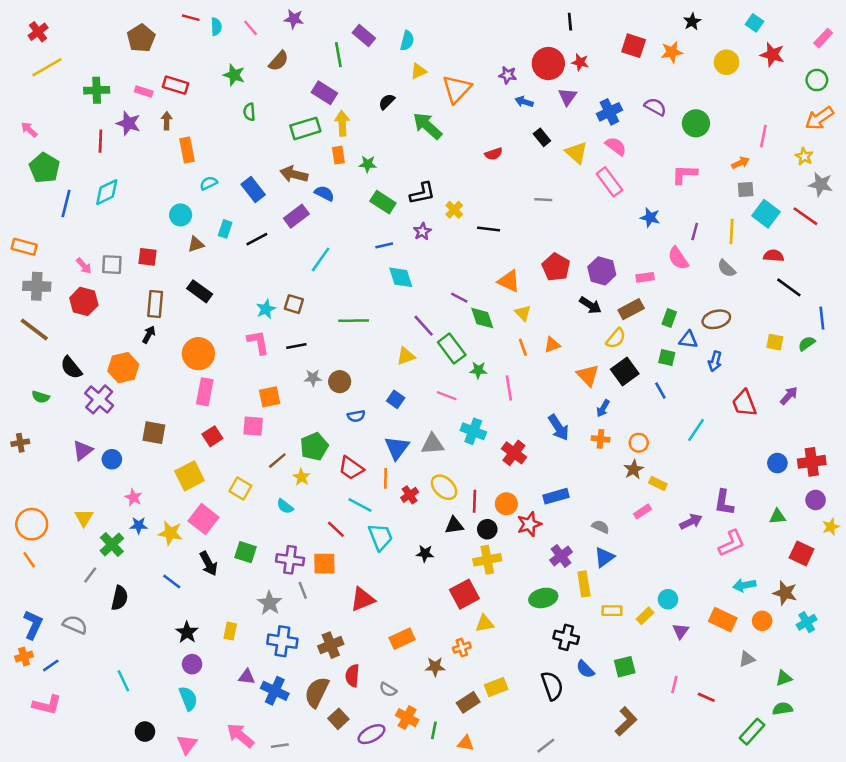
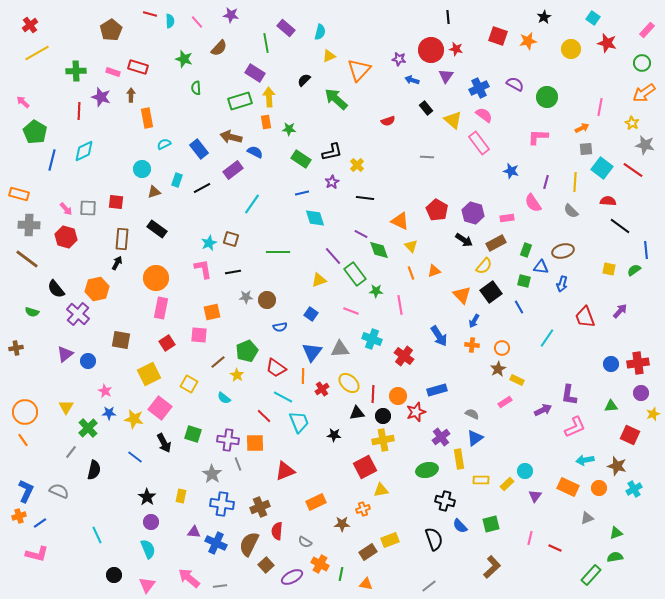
black line: (489, 229) -> (365, 198), moved

